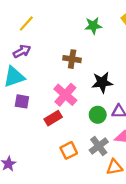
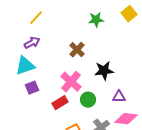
brown cross: (72, 59) -> (77, 50), turned 35
purple square: (22, 101) -> (32, 88), turned -32
green circle: (98, 115) -> (88, 100), moved

